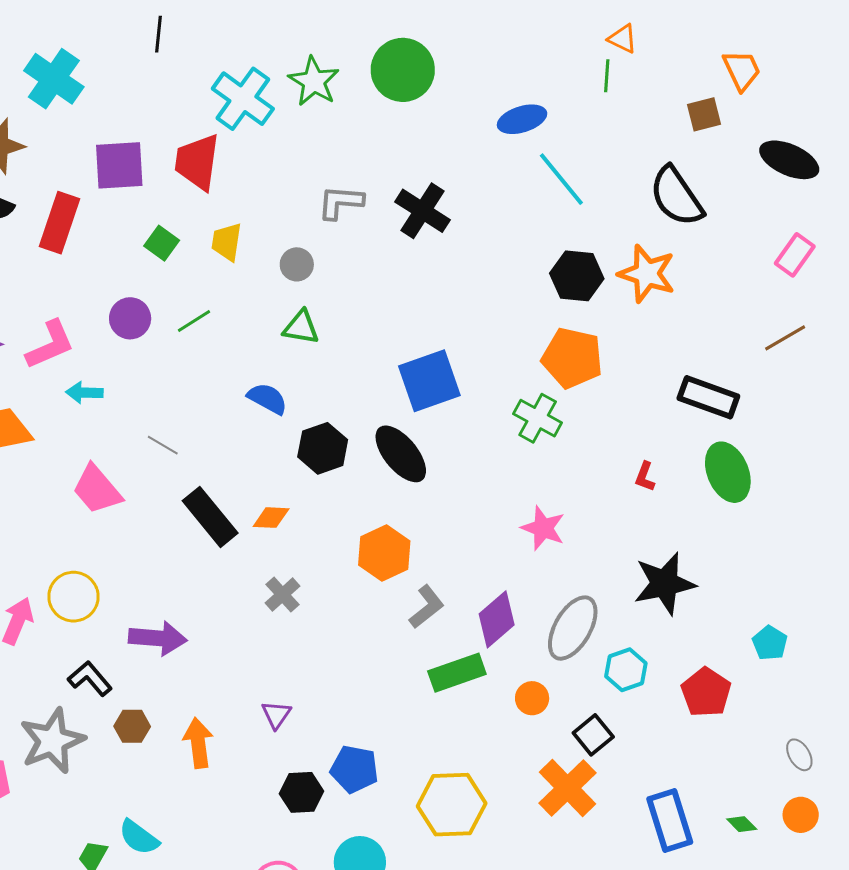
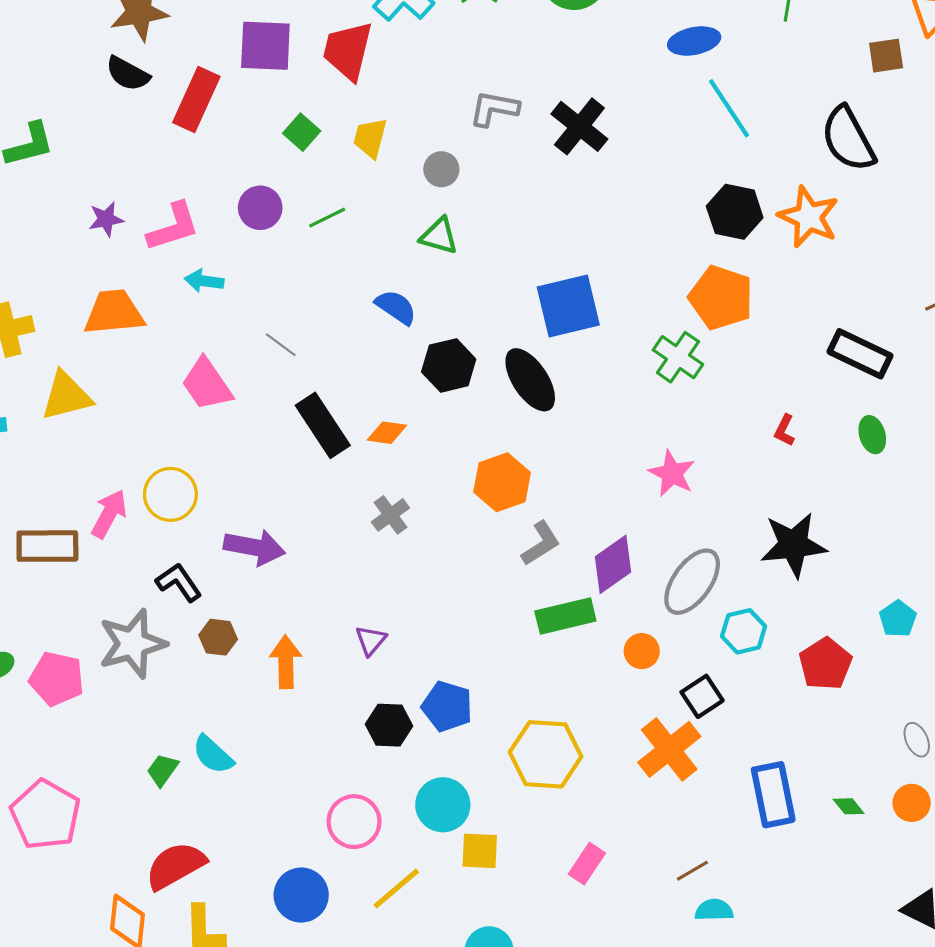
green ellipse: (728, 472) -> (872, 435), size x0.6

